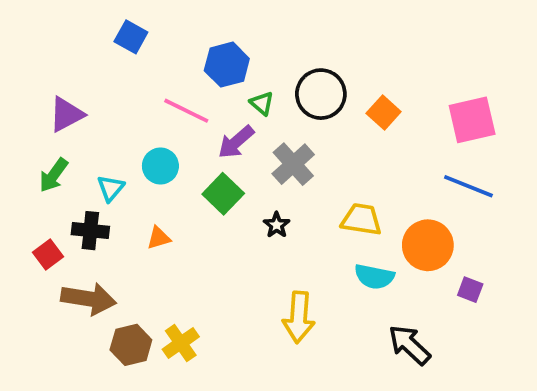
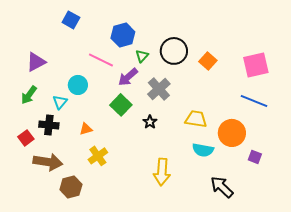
green triangle: (262, 103) -> (142, 56), turned 32
cyan circle: (160, 166) -> (78, 85), moved
yellow cross: (181, 343) -> (98, 156), moved

